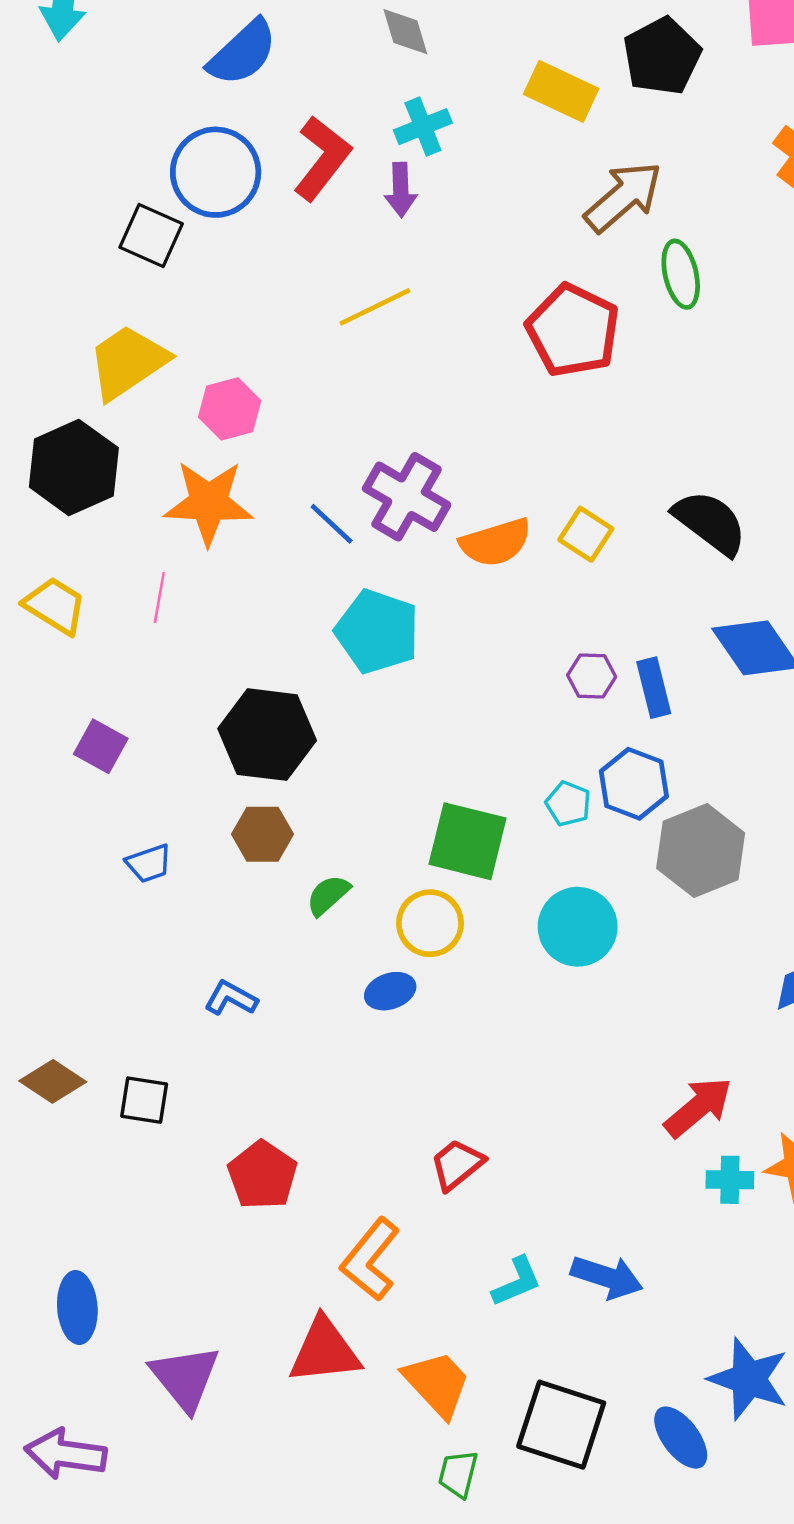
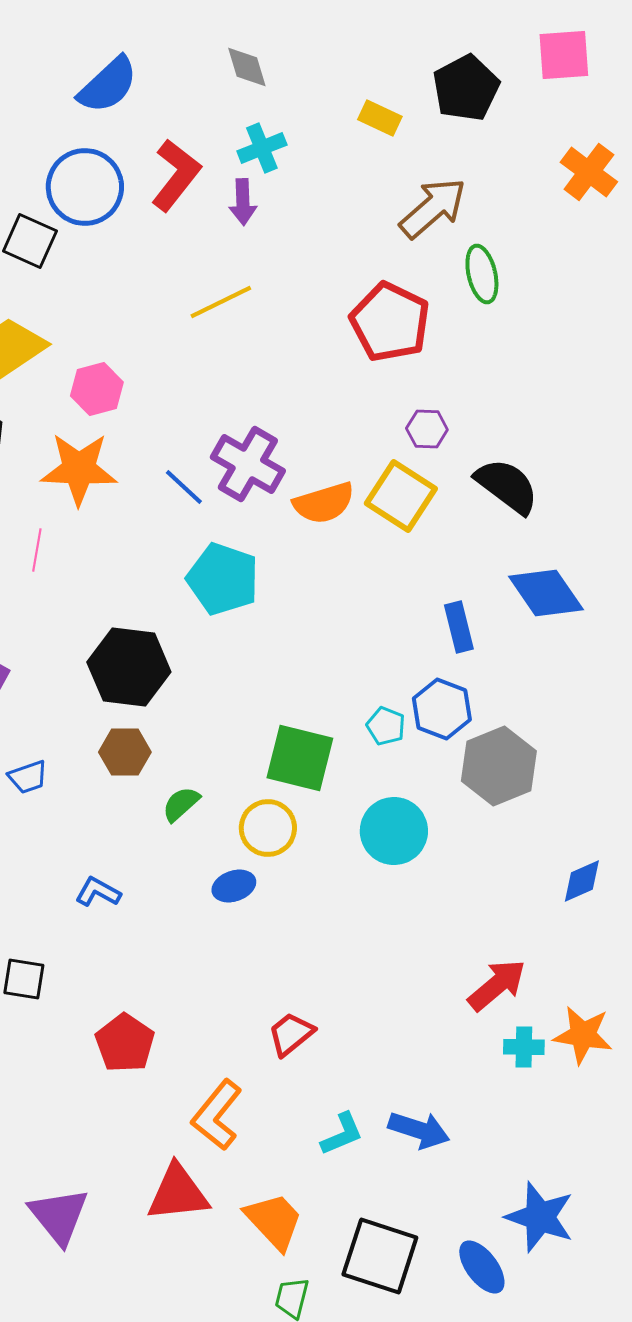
yellow rectangle: (561, 91) -> (380, 118), size x0.7
yellow square: (586, 534) -> (401, 496), size x1.5
purple hexagon: (592, 676) -> (427, 429), moved

